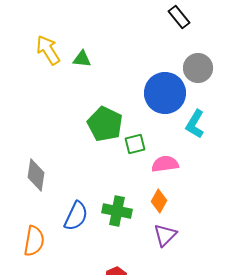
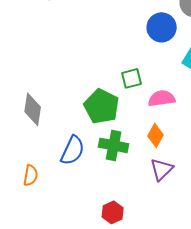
blue circle: (165, 93) -> (162, 27), size x0.7
green pentagon: (105, 124) -> (102, 106), moved
orange semicircle: (34, 241) -> (31, 175), size x0.7

